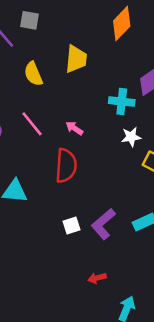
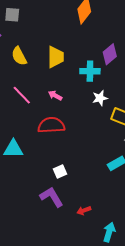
yellow trapezoid: (76, 59) -> (56, 57), moved
red semicircle: (66, 166) -> (51, 125), turned -92
purple L-shape: (103, 224) -> (52, 197), moved, turned 105

